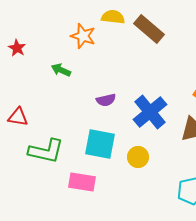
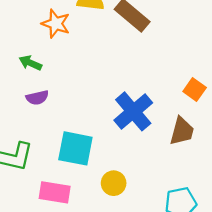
purple semicircle: (106, 100) -> (37, 98), moved
yellow circle: (138, 157) -> (114, 183), moved

